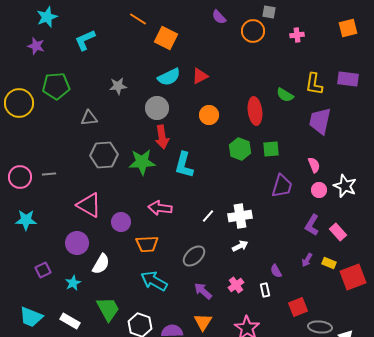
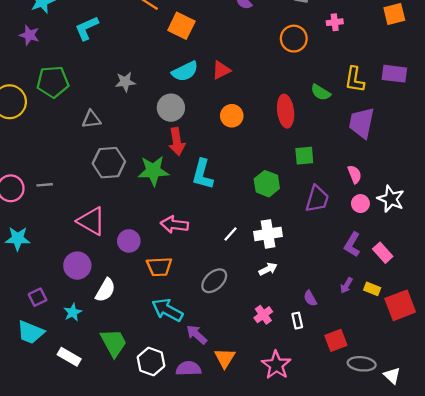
orange circle: (253, 31) -> (294, 39), moved
green hexagon: (240, 149) -> (267, 184), moved
purple arrow: (203, 291) -> (197, 335), moved
cyan trapezoid: (31, 317) -> (31, 332), moved

